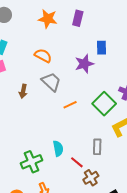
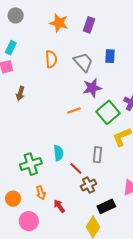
orange semicircle: (43, 56) -> (51, 59), turned 54
purple star: (84, 64) -> (92, 88), moved
gray trapezoid: (51, 82) -> (83, 62), moved
brown arrow: (23, 91) -> (20, 93), moved

